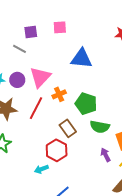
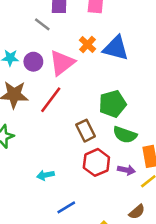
orange cross: (59, 94) -> (88, 45), moved, turned -32
green pentagon: (86, 104) -> (113, 104), turned 30
red hexagon: (57, 150) -> (96, 162), moved
purple arrow: (105, 155) -> (126, 170), turned 120

